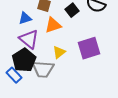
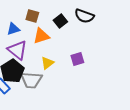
purple square: (89, 48) -> (77, 59), size x0.6

